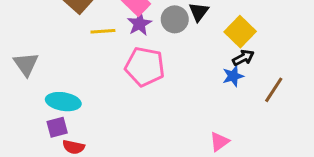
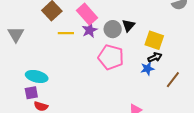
yellow square: (240, 32) -> (154, 40), turned -30
gray triangle: (26, 64) -> (16, 34), moved
pink pentagon: (145, 67) -> (111, 57), moved

